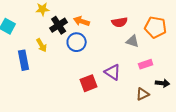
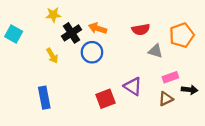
orange pentagon: (156, 27) -> (182, 35), turned -30
blue rectangle: (24, 60) -> (44, 98), moved
black arrow: (163, 83) -> (190, 90), moved
brown triangle: (143, 94) -> (166, 99), moved

